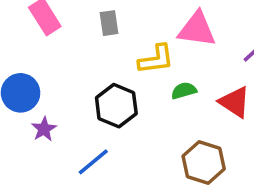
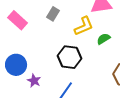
gray rectangle: (109, 23) -> (53, 14), turned 56

